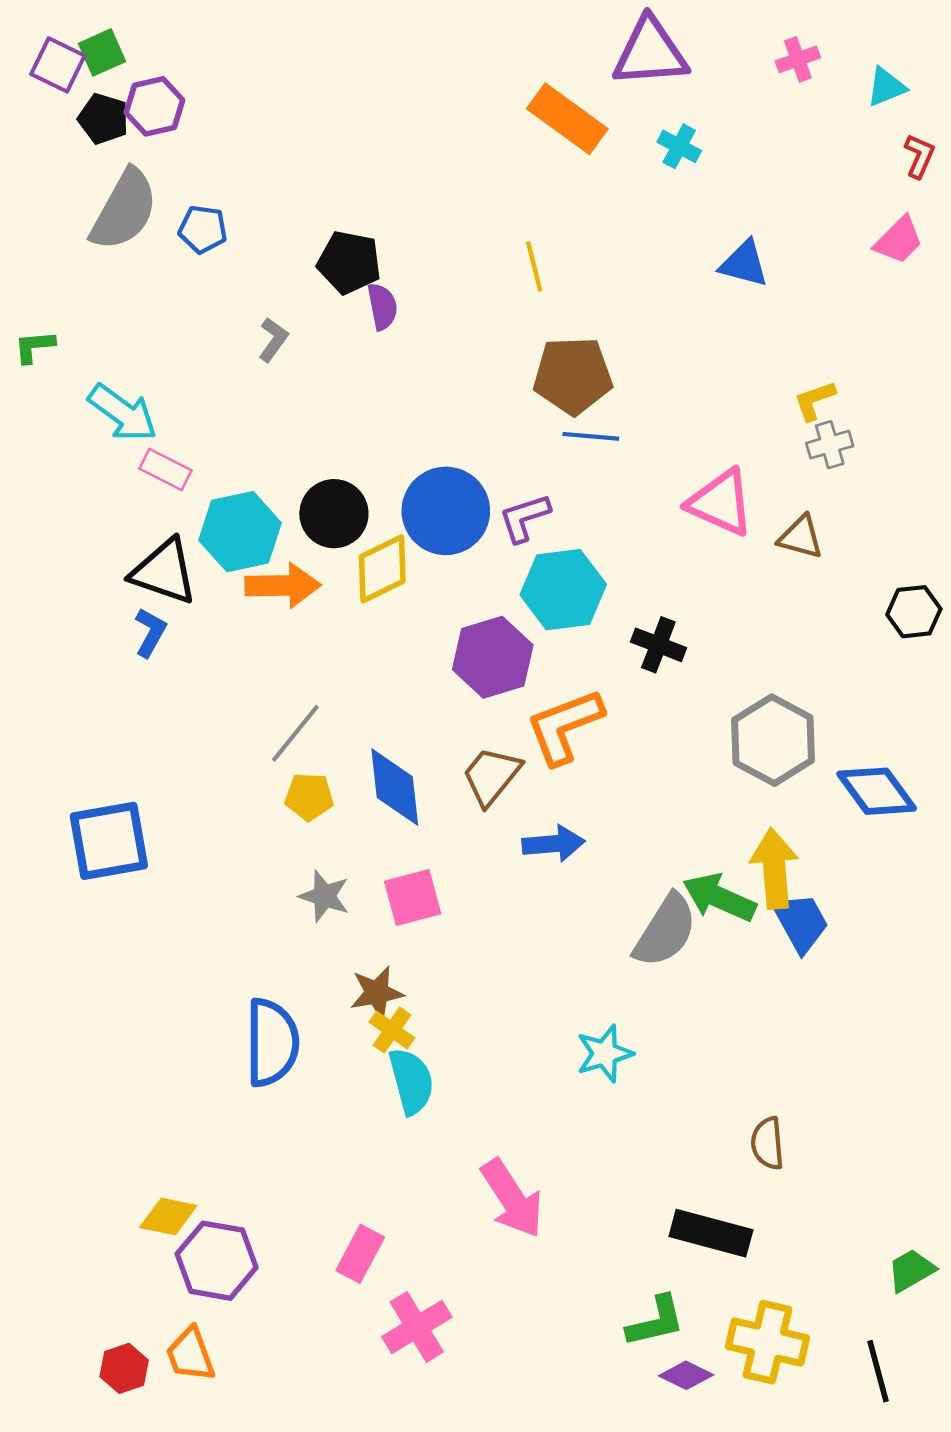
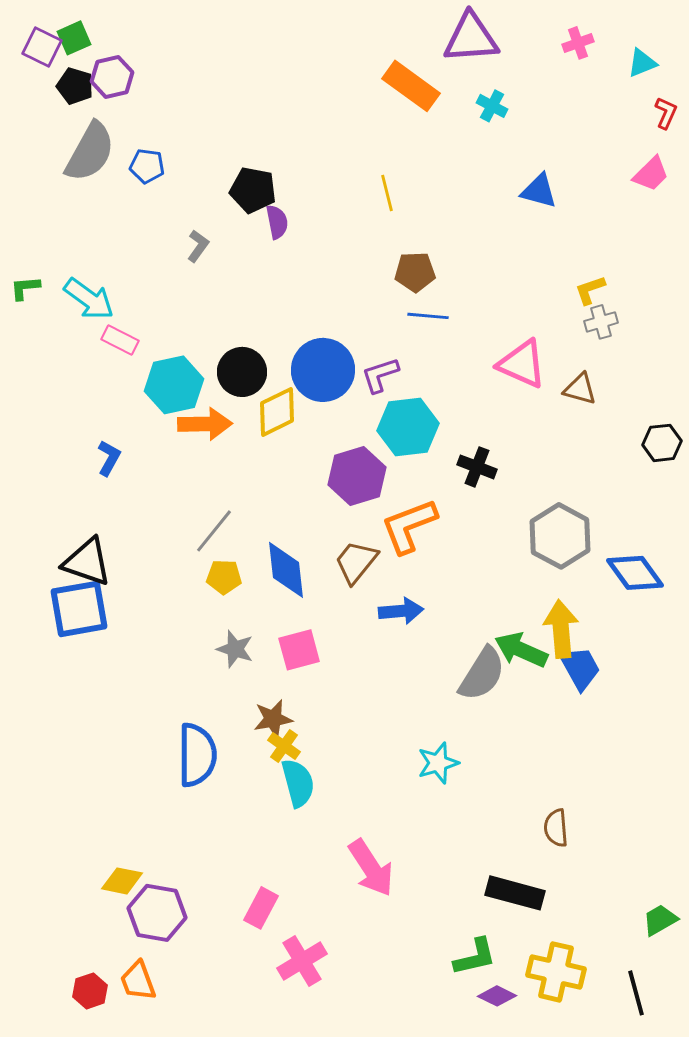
green L-shape: (34, 347) -> (25, 288), moved
brown pentagon: (573, 376) -> (415, 272), size x0.7
black triangle: (164, 572) -> (87, 562), moved

